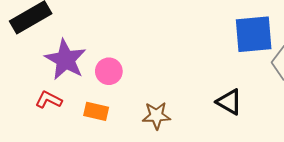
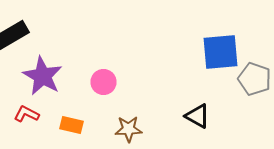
pink circle: (109, 71) -> (104, 82), moved

